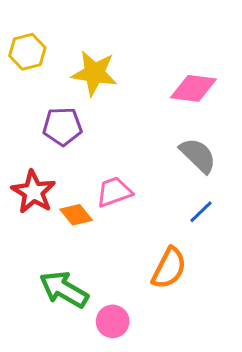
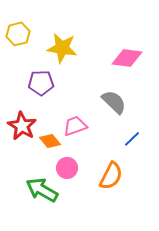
gray semicircle: (198, 155) -> (114, 102), moved
pink circle: (113, 321) -> (67, 168), moved

